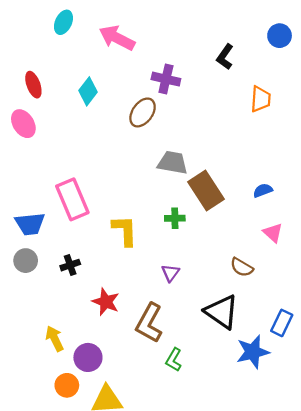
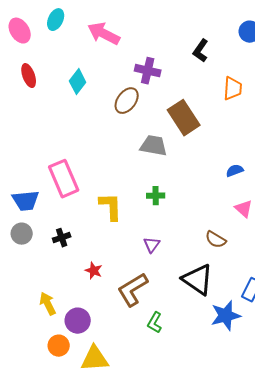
pink ellipse: (23, 124) -> (20, 31), moved
brown rectangle: (206, 190) -> (184, 118), moved
red star: (106, 302) -> (94, 271), size x0.7
brown L-shape: (149, 323) -> (133, 290), turned 30

